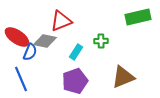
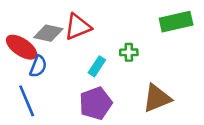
gray diamond: (45, 41) -> (48, 33), moved

